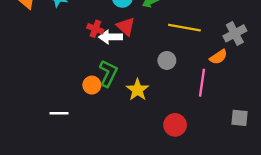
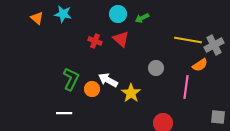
yellow line: (184, 28) -> (188, 40), moved
white arrow: (111, 37) -> (108, 80), moved, turned 30
green L-shape: (108, 73) -> (71, 79), moved

